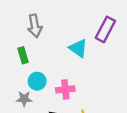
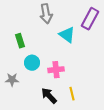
gray arrow: (35, 26) -> (46, 14), moved
gray star: (24, 99) -> (12, 80), moved

